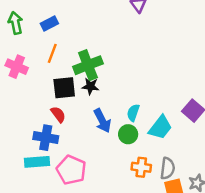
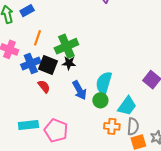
blue rectangle: (49, 24) -> (27, 11), moved
black square: (64, 88) -> (48, 65), turned 30
cyan semicircle: (133, 113) -> (104, 83), size x1.6
cyan trapezoid: (160, 127) -> (127, 106), moved
blue cross: (46, 138) -> (31, 64), moved, turned -30

